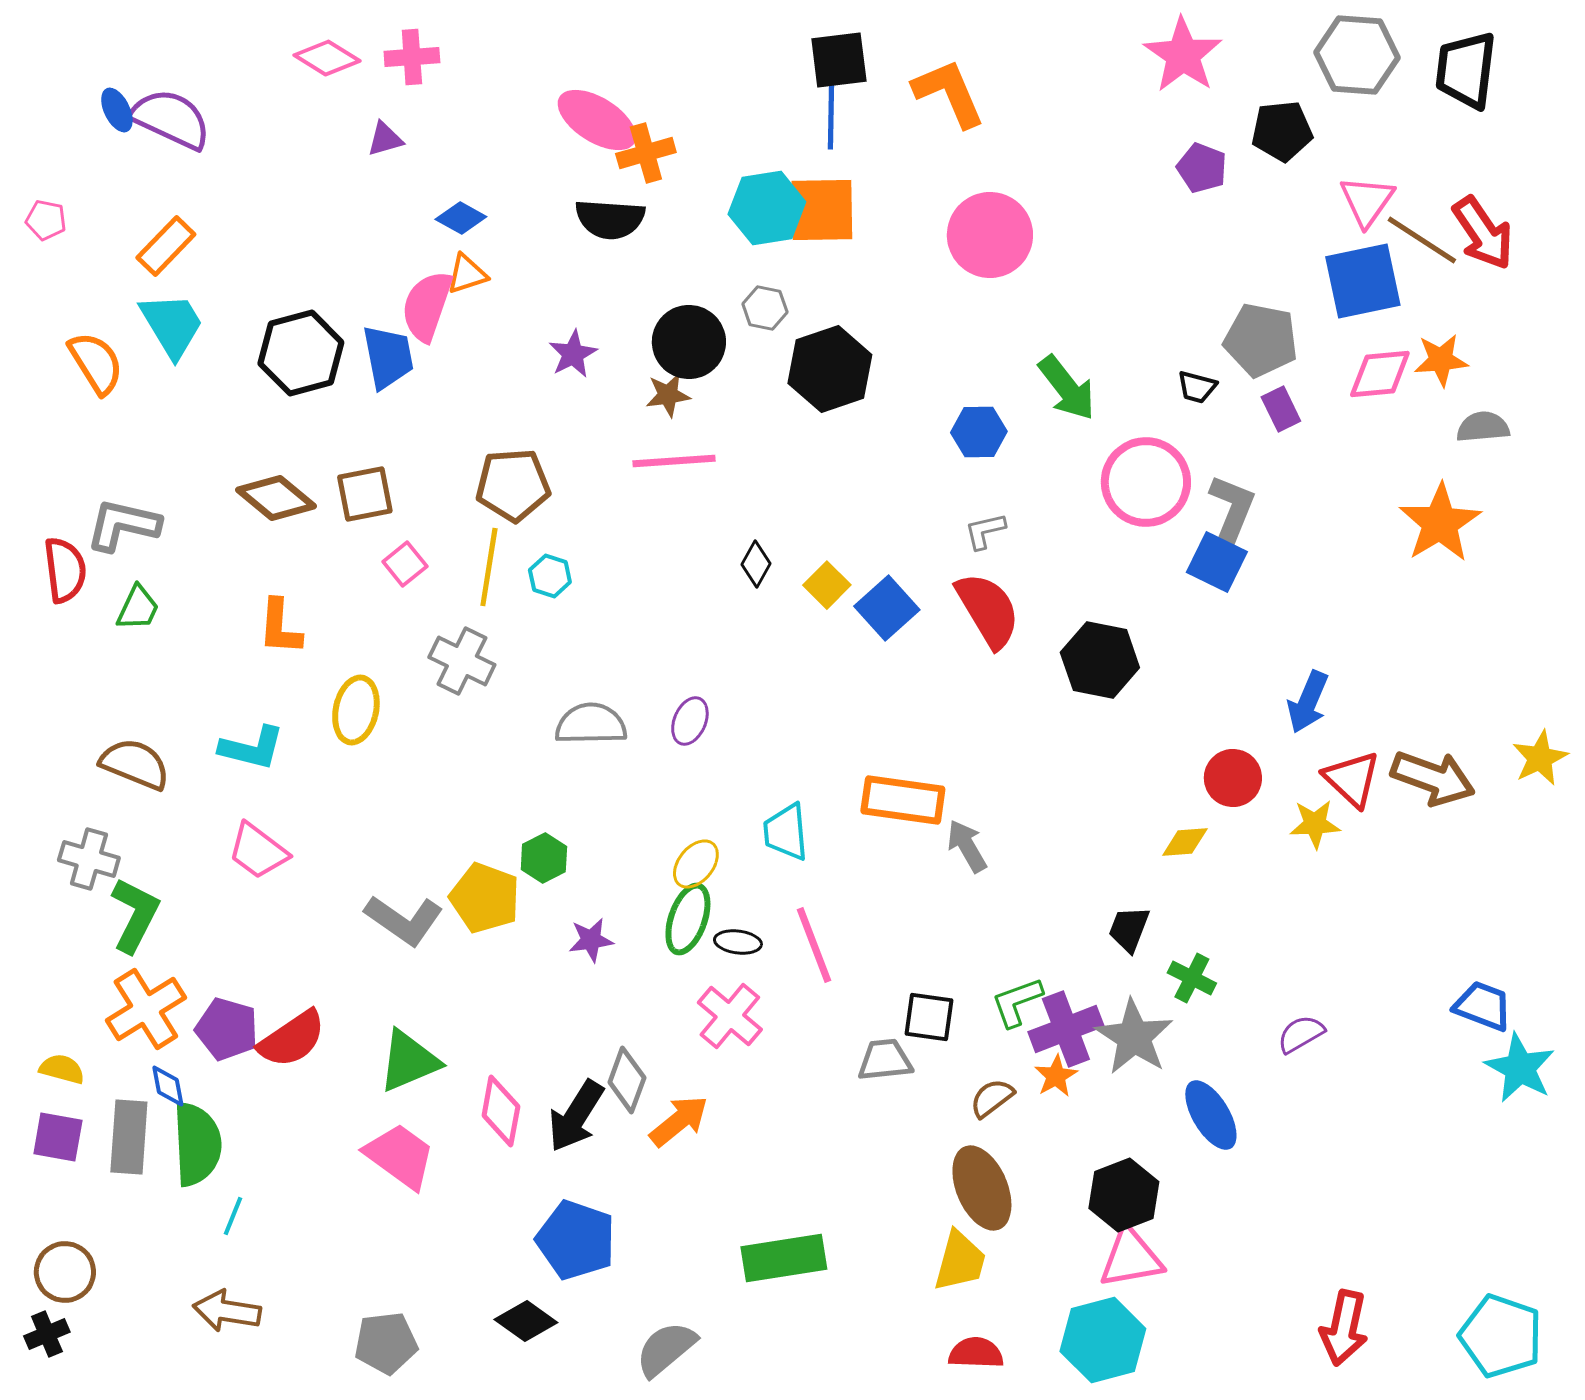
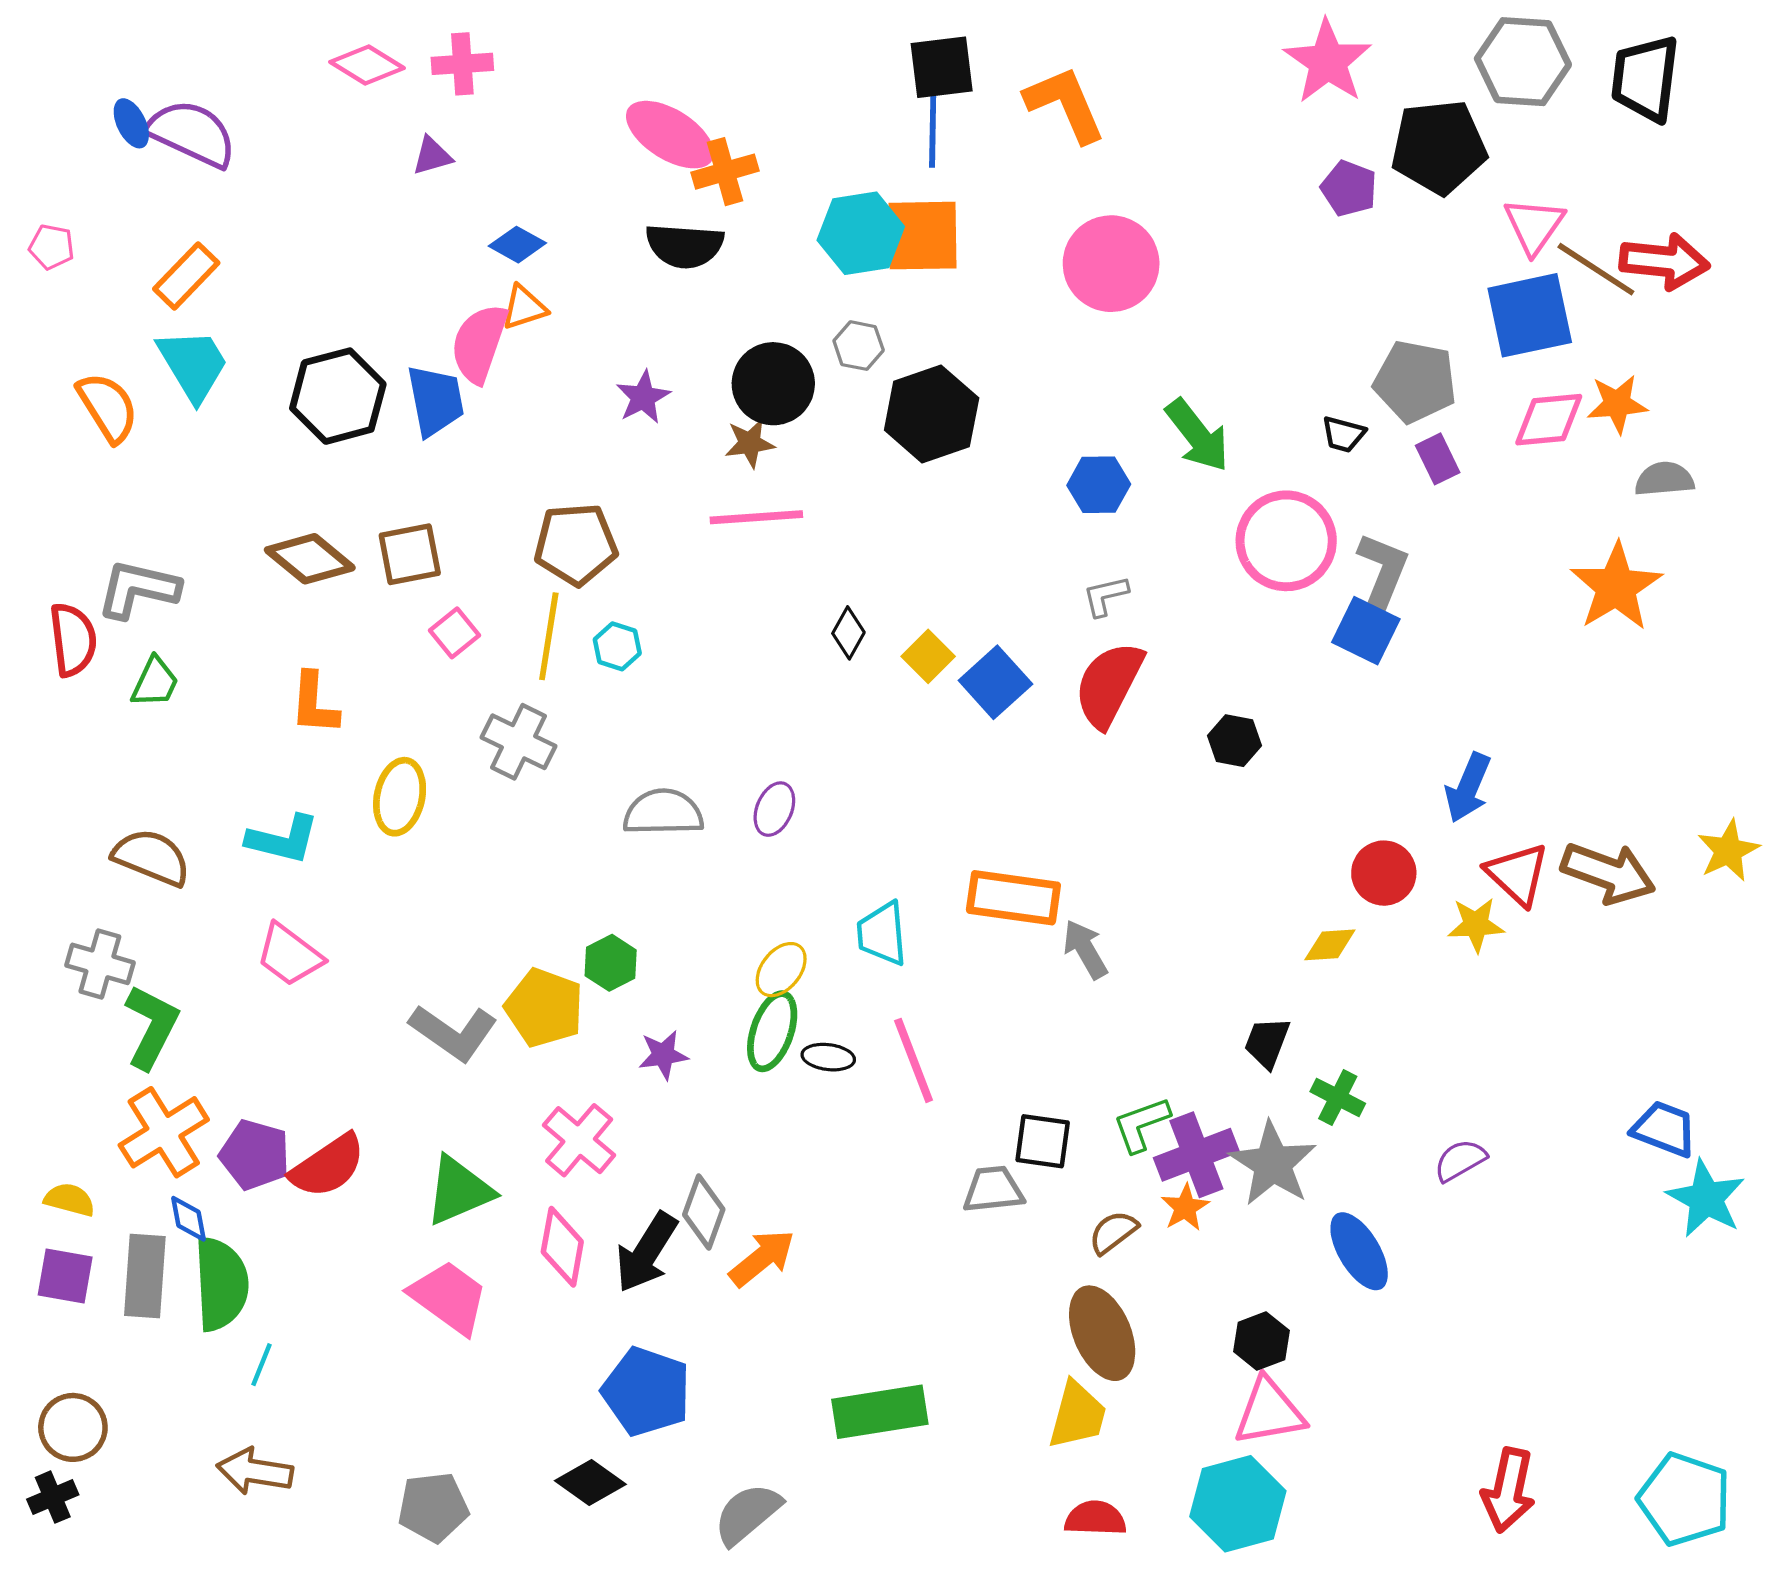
black pentagon: (1282, 131) -> (1439, 147), size x1.4
red arrow: (1483, 233) -> (1664, 261), turned -50
red semicircle: (988, 610) -> (1109, 684), turned -122
black hexagon: (1100, 660) -> (1235, 741), size x0.6
pink cross: (730, 1016) -> (579, 1140), moved
black hexagon: (1124, 1195) -> (1261, 1341), size x0.7

